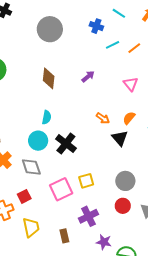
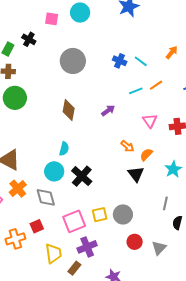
cyan line: (119, 13) -> (141, 61), moved
cyan line: (113, 45) -> (136, 91), moved
orange arrow: (103, 118) -> (127, 146), moved
gray circle: (125, 181) -> (123, 214), moved
purple cross: (88, 216) -> (87, 247), moved
yellow trapezoid: (31, 227) -> (53, 253), moved
brown rectangle: (64, 236) -> (74, 268), turned 48

